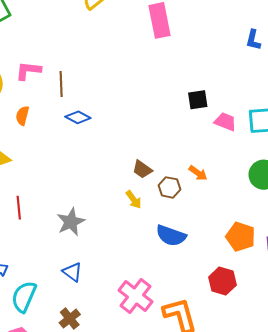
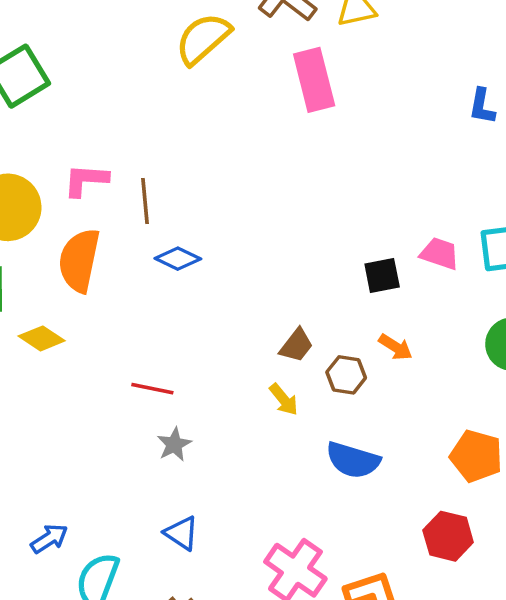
black square: (198, 100) -> (382, 276), moved
orange semicircle: (22, 116) -> (79, 260), size x1.8
brown trapezoid: (142, 169) -> (296, 345), turned -85
red line: (19, 208) -> (152, 389), moved, turned -70
gray star: (71, 222) -> (174, 444), size x0.7

